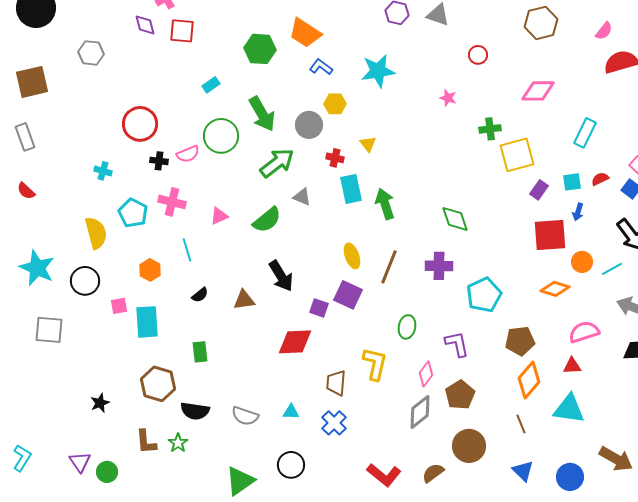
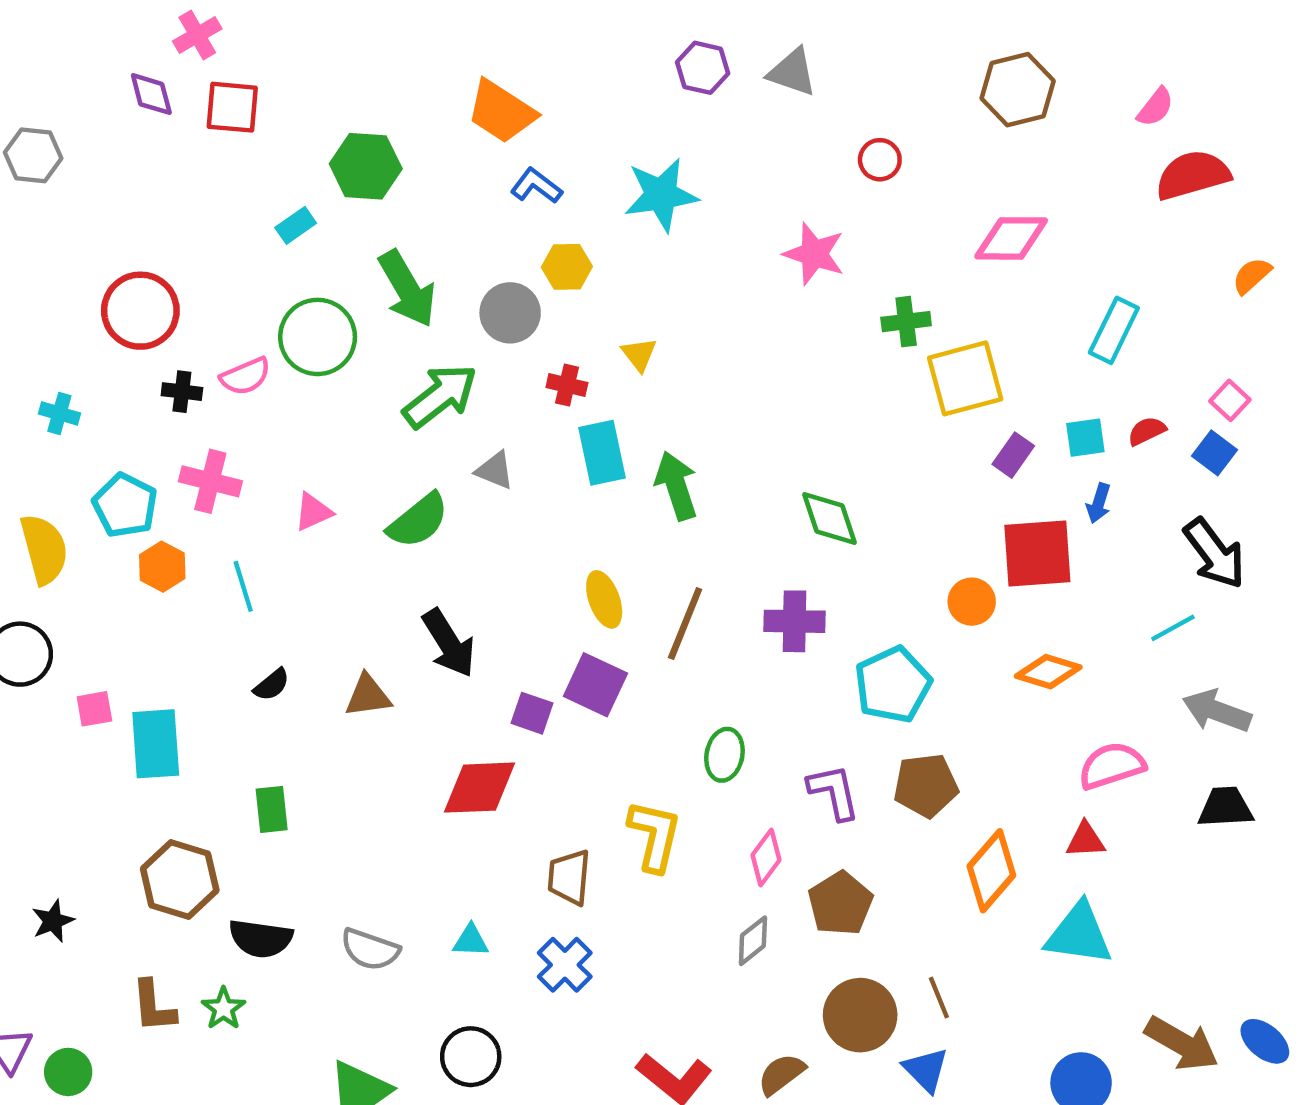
green hexagon: (260, 49) -> (366, 166), moved
pink star: (448, 98) -> (814, 254), size x1.6
orange circle: (582, 262) -> (972, 602), moved
orange hexagon: (150, 270) -> (162, 567), moved
brown pentagon: (520, 341) -> (926, 785), moved
gray diamond: (420, 412) -> (753, 941), size x0.7
brown line: (521, 424) -> (939, 998), moved
blue triangle: (523, 471) -> (926, 1070), moved

